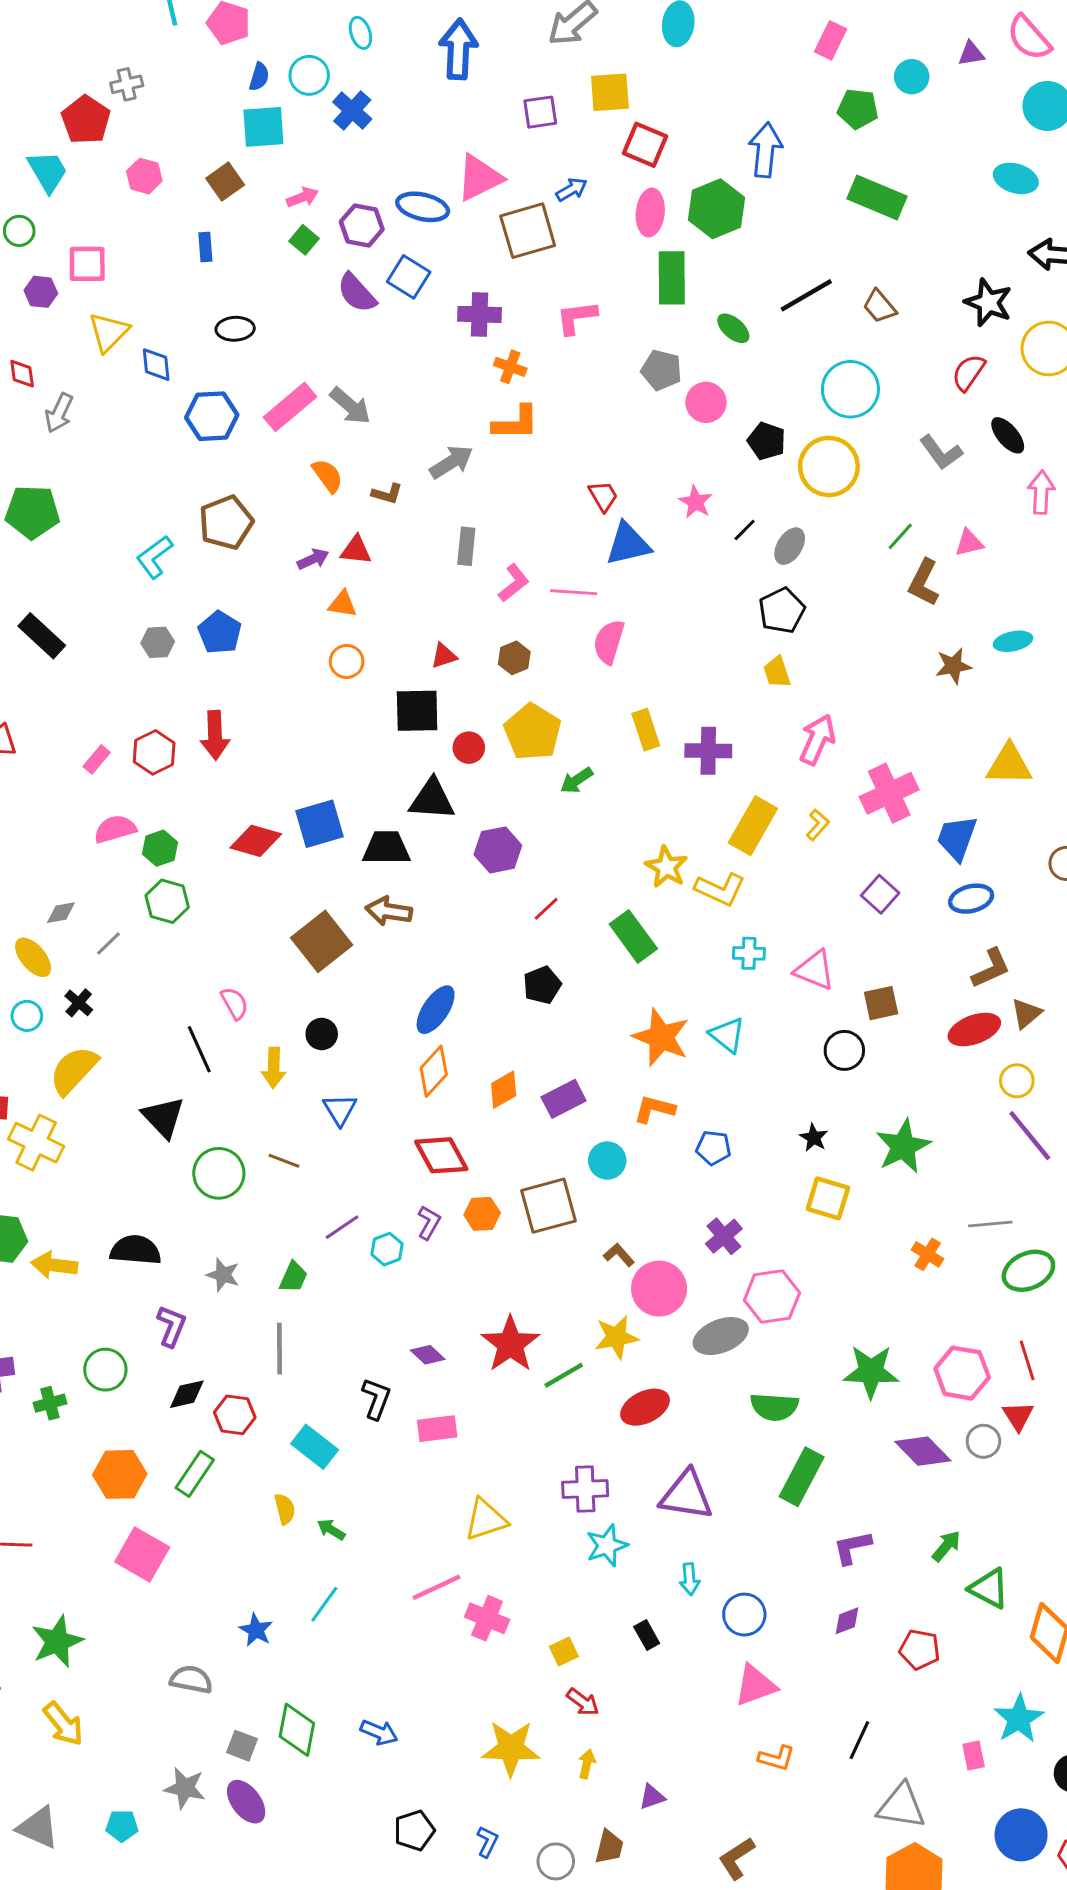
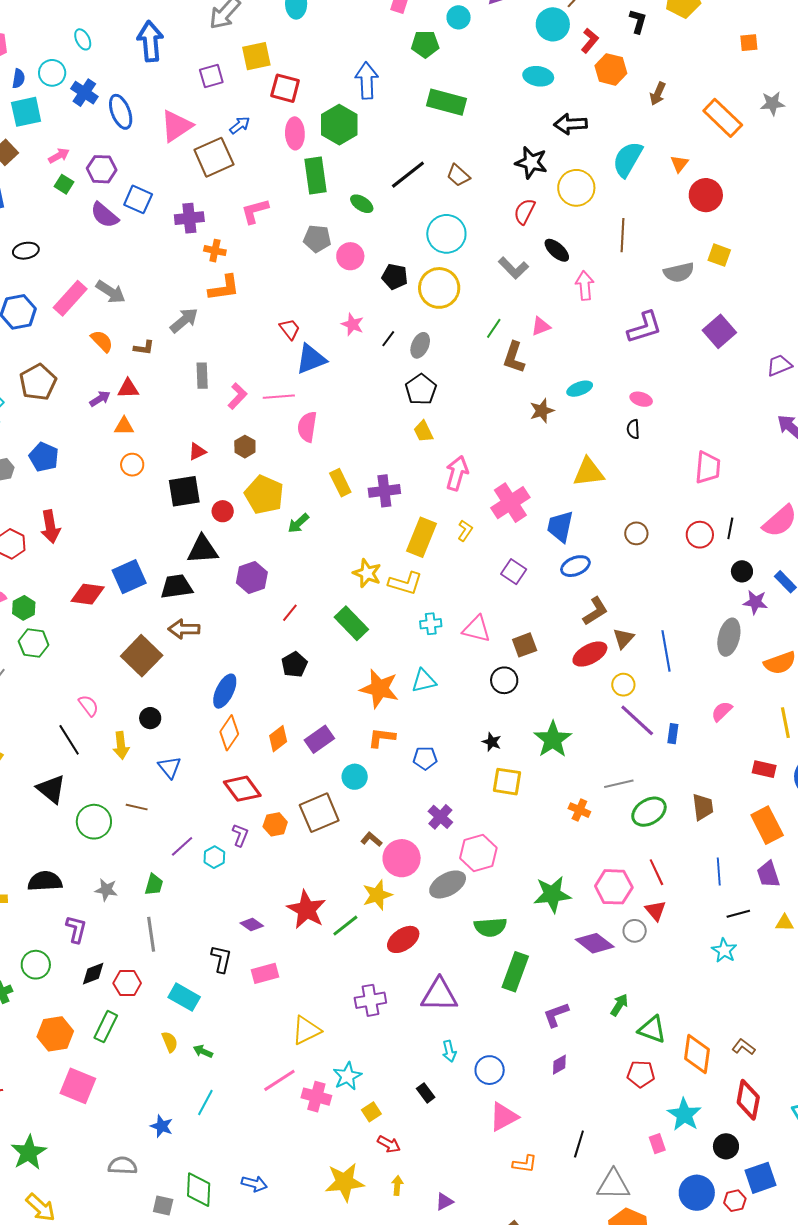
blue ellipse: (423, 207) -> (121, 112), moved, turned 64
cyan triangle: (727, 1035) -> (424, 681), turned -44
cyan star: (607, 1546) -> (347, 1076), moved
red pentagon: (920, 1649) -> (641, 1074), moved

